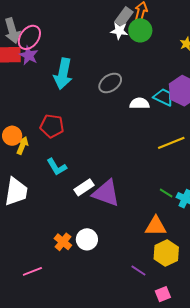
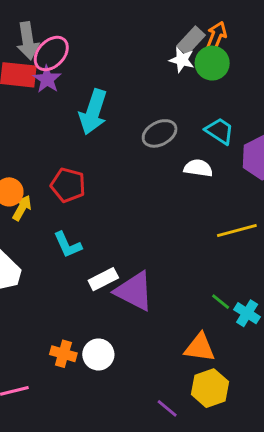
cyan trapezoid: (163, 97) -> (220, 131), moved
orange cross: (63, 242) -> (63, 354), turned -30

